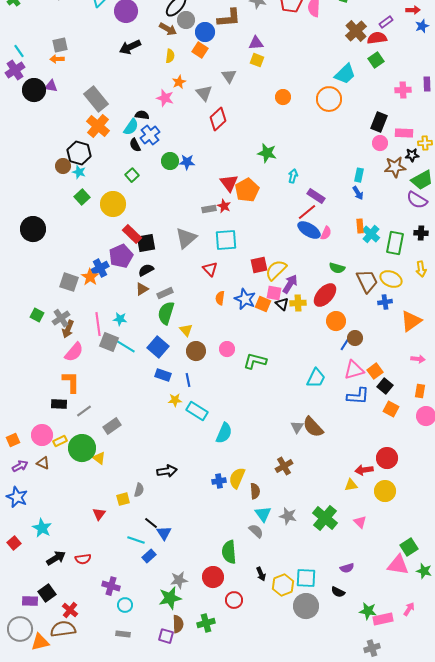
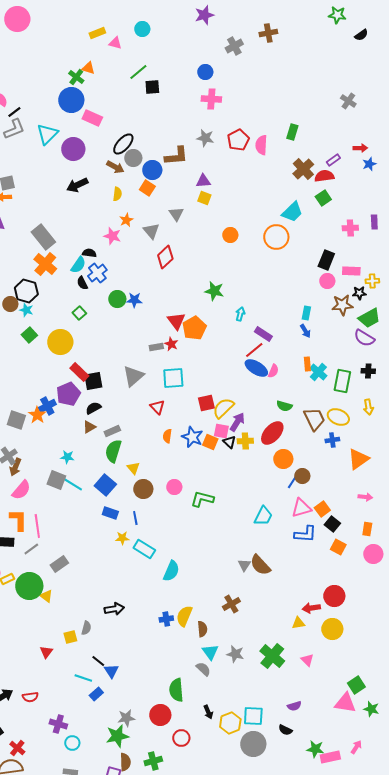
pink line: (98, 324) -> (37, 526), moved

